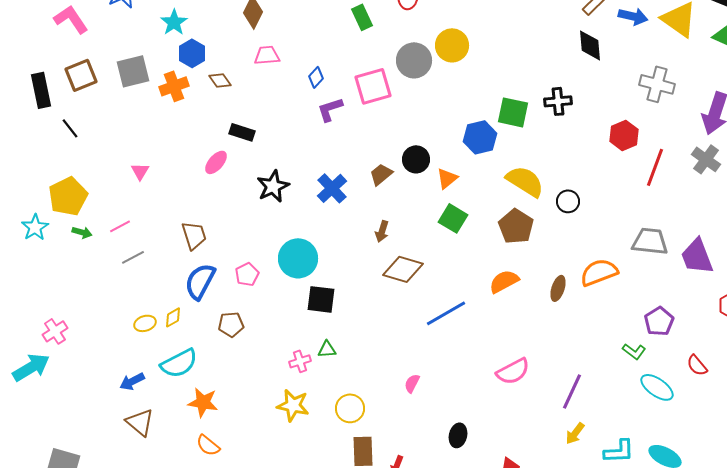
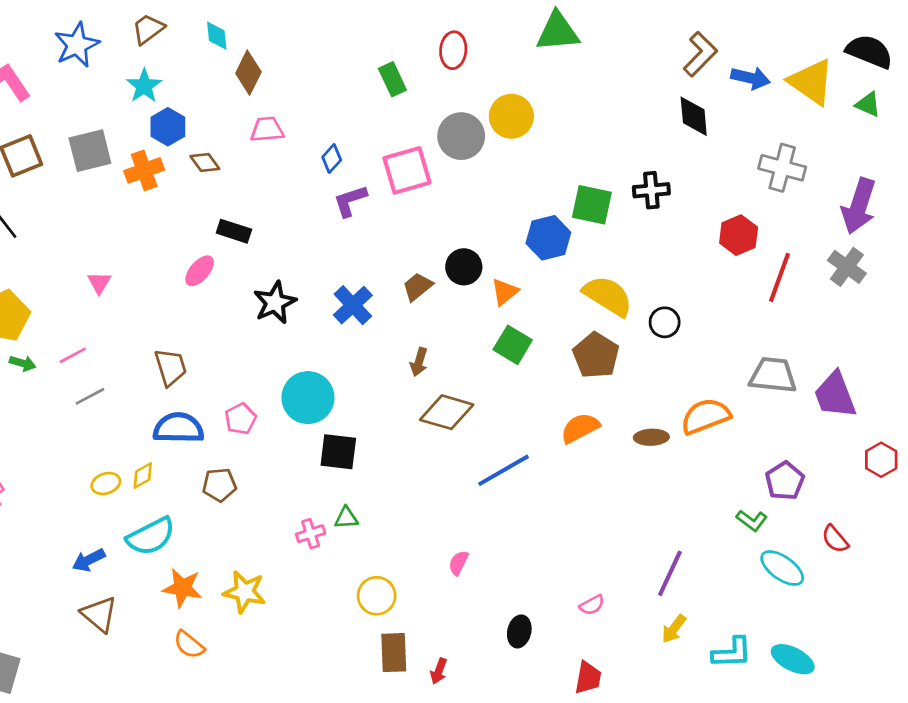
blue semicircle: (200, 281) -> (178, 428), turned 63
brown ellipse: (558, 288) -> (651, 437), turned 70
pink semicircle: (513, 371) -> (592, 605), moved, size x0.6
yellow star: (293, 405) -> (245, 592), moved

